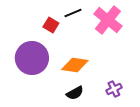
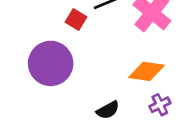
orange diamond: (75, 65) -> (147, 71), moved

